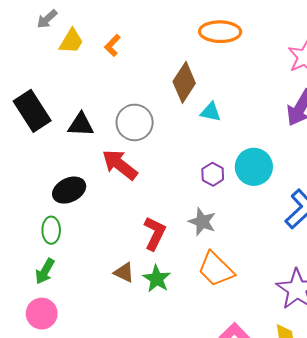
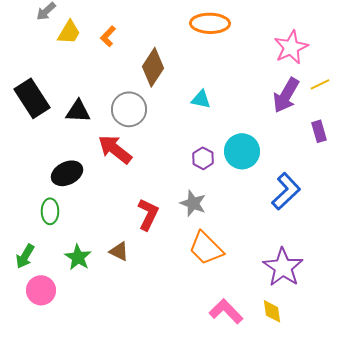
brown diamond: (184, 82) -> (153, 67), moved
green arrow: (45, 271) -> (25, 256), moved
green star: (157, 279) -> (78, 257), moved

